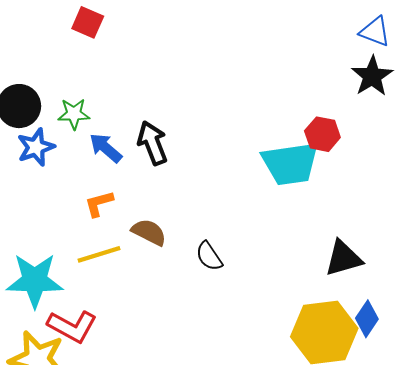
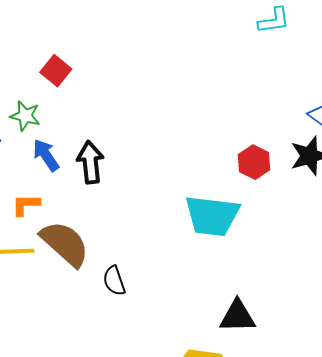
red square: (88, 22) -> (56, 71), moved
red hexagon: (322, 134) -> (254, 162), moved
brown semicircle: (149, 232) -> (65, 244), size x1.6

